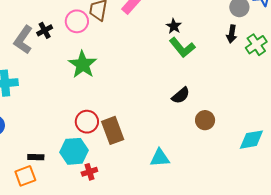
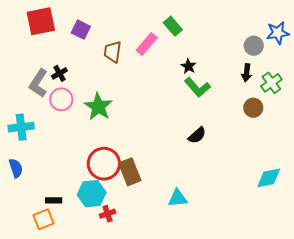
pink circle: (77, 21) -> (61, 99), moved
brown circle: (205, 120) -> (253, 108), moved
red circle: (87, 122) -> (104, 164), size x1.4

